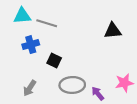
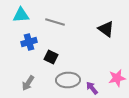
gray line: (47, 23) -> (55, 22), moved
black triangle: (113, 31) -> (106, 29), turned 42

